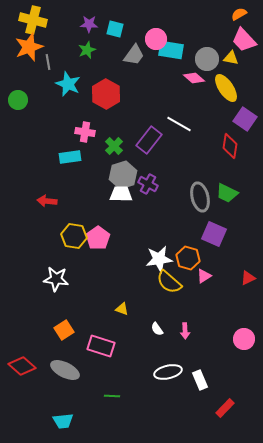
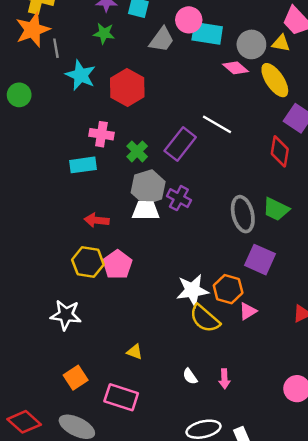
green star: (87, 50) -> (104, 33), turned 30
red arrow: (47, 201) -> (97, 220), moved
yellow triangle: (122, 309) -> (135, 352), moved

